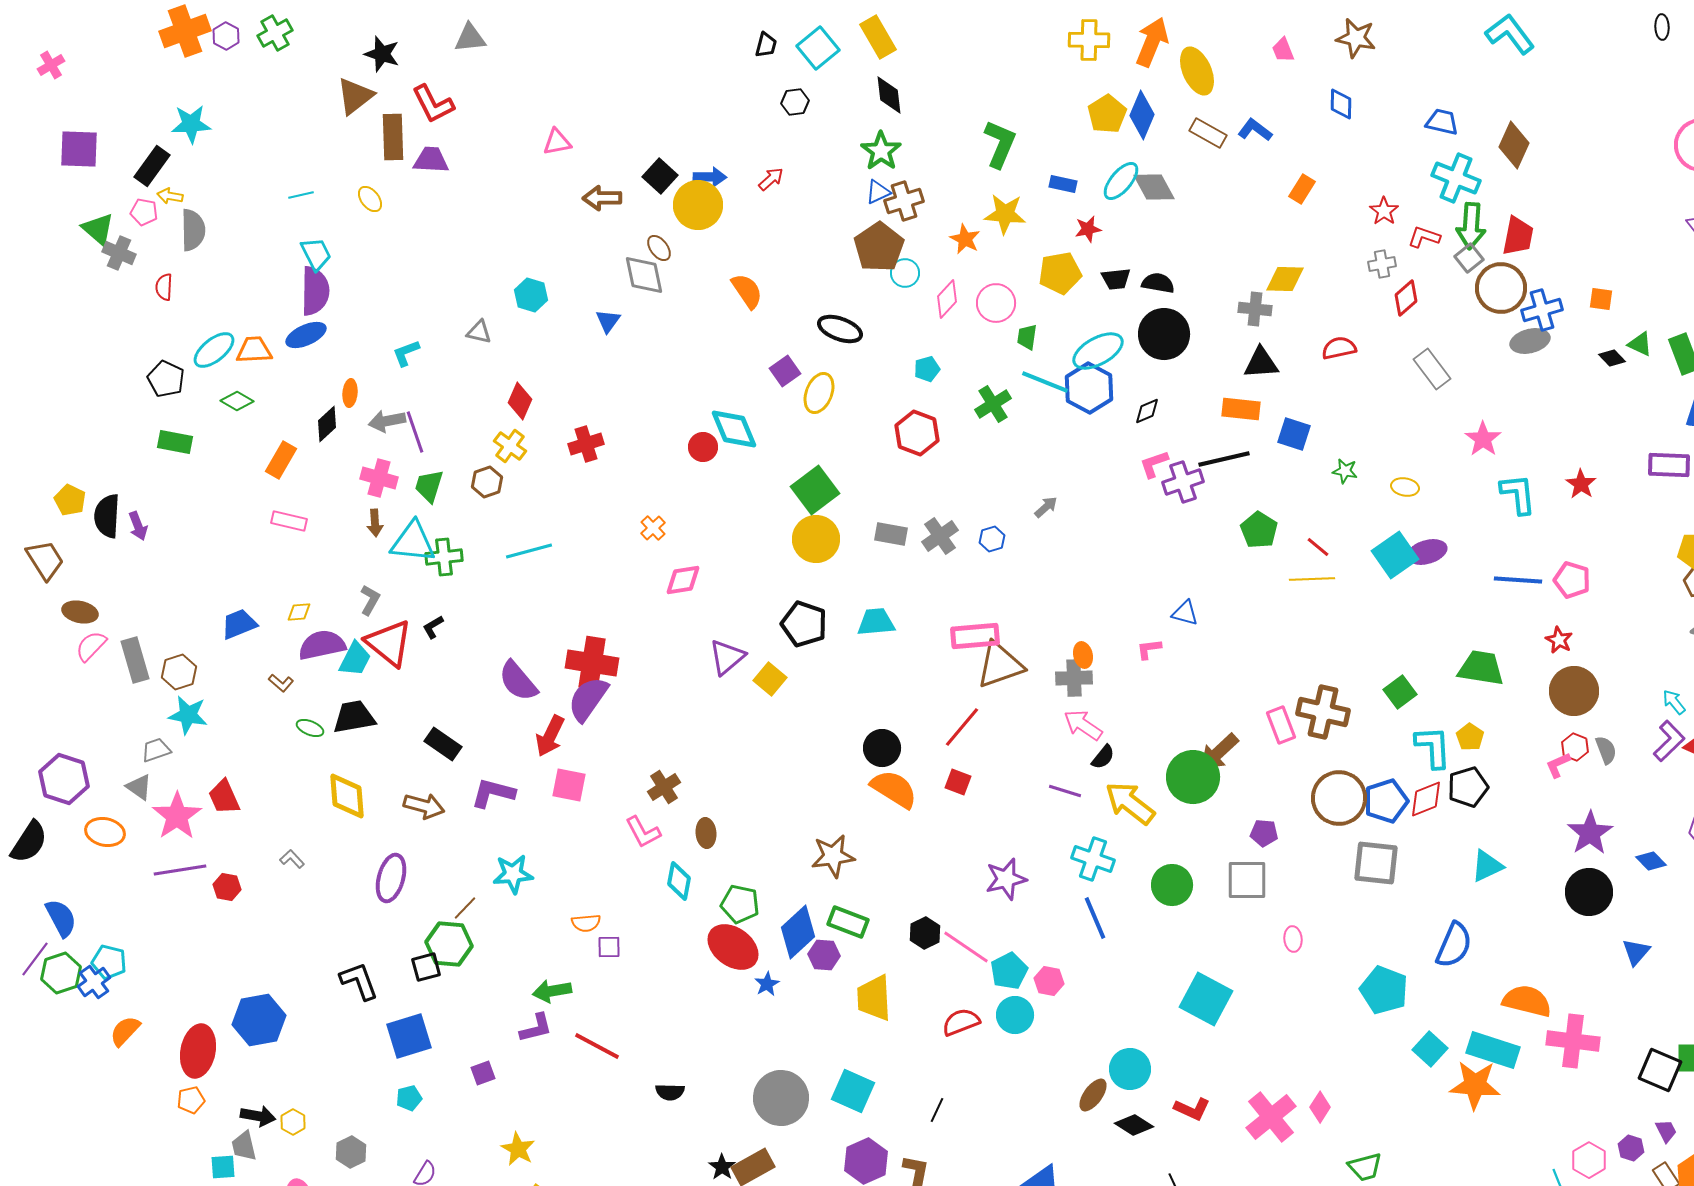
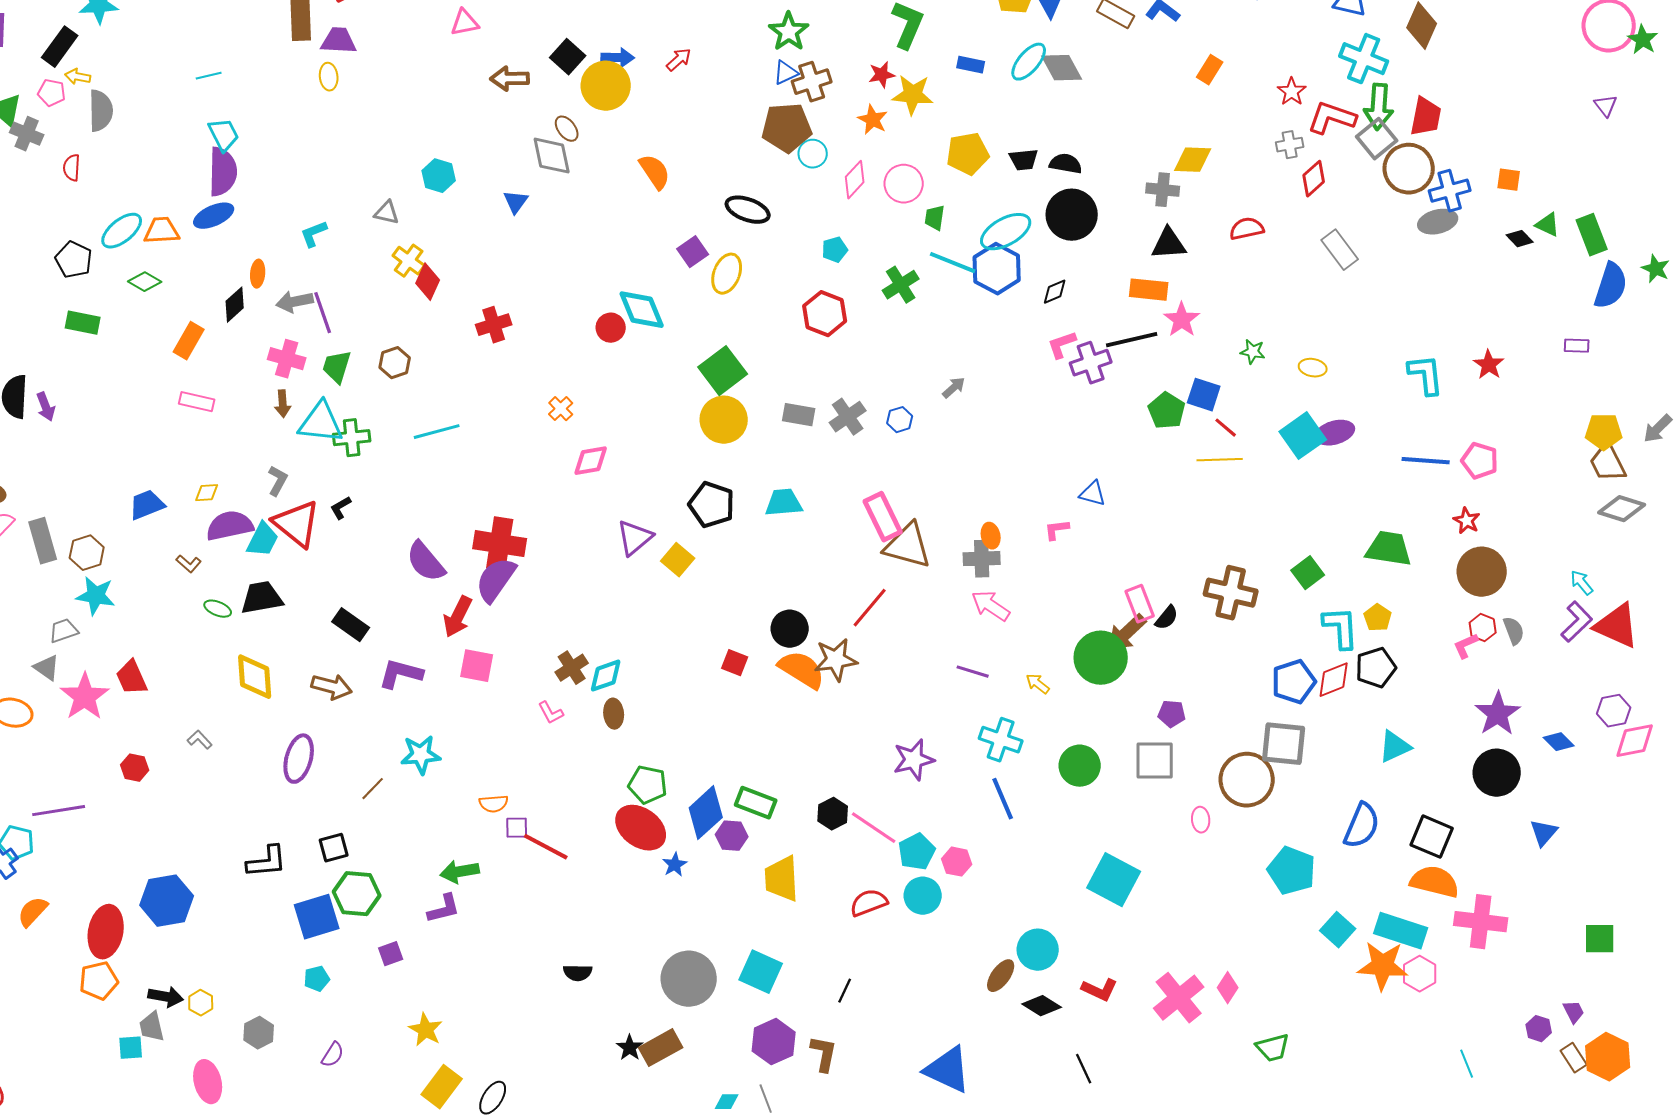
yellow ellipse: (370, 199) -> (329, 77), moved, turned 32
red star: (1088, 229) -> (882, 75), moved
red L-shape: (1424, 237) -> (1332, 118), size x1.5
brown pentagon: (879, 247) -> (787, 128), turned 30
gray square: (1469, 258) -> (1377, 139), size x1.4
blue square: (1294, 434) -> (1204, 395), moved
pink star: (1483, 439) -> (1182, 320), moved
yellow cross: (510, 446) -> (409, 261), moved
purple rectangle: (1669, 465) -> (1577, 346), size x0.6
pink rectangle: (975, 636) -> (883, 517), turned 69
brown triangle: (1000, 665) -> (908, 546), turned 34
pink rectangle: (1281, 725) -> (1140, 604), moved
black semicircle: (1103, 757) -> (1167, 618), moved
red square: (958, 782) -> (735, 663), moved
brown circle: (1339, 798) -> (1247, 780), moved
yellow arrow: (1130, 803) -> (1038, 684), size x0.5
pink L-shape: (643, 832) -> (551, 713), size x0.7
brown star: (833, 856) -> (836, 660), moved
purple line: (180, 870) -> (59, 811), moved
cyan diamond: (679, 881) -> (606, 676), moved, turned 60
green hexagon: (449, 944) -> (357, 894), moved
black L-shape: (359, 981) -> (267, 862), turned 105
red line: (597, 1046) -> (546, 847), moved
black square: (1660, 1070) -> (1432, 837), moved
orange pentagon: (191, 1100) -> (99, 981), size x1.4
pink hexagon: (1589, 1160) -> (1420, 974), moved

